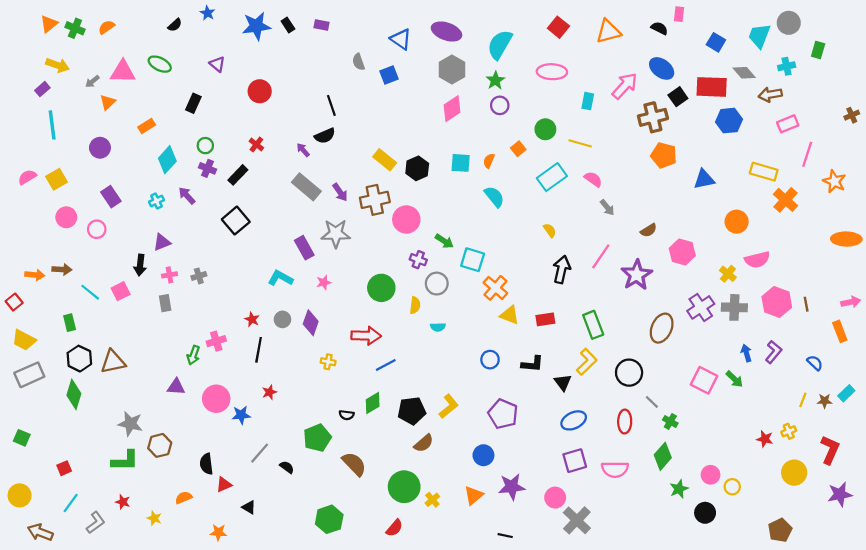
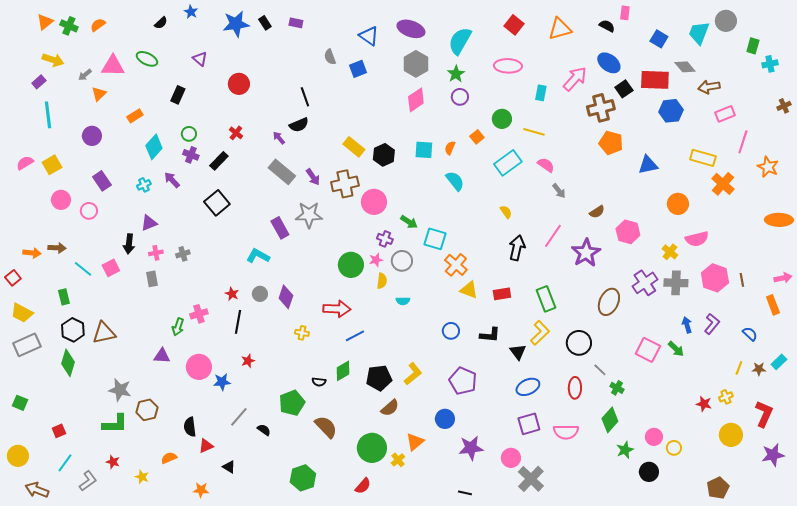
cyan cross: (787, 66) -> (770, 64), moved
pink star: (324, 282) -> (376, 260), moved
orange triangle: (474, 495) -> (415, 442), moved

